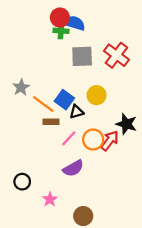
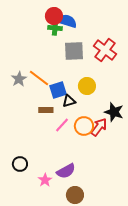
blue square: (64, 100) -> (58, 90), turned 36
orange line: (43, 104) -> (39, 78), moved
purple semicircle: (73, 168) -> (66, 171), moved

